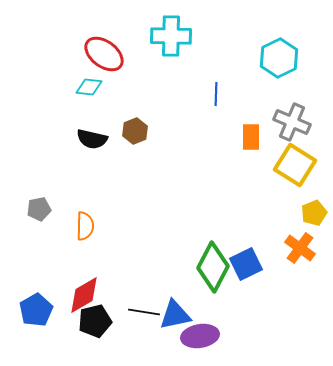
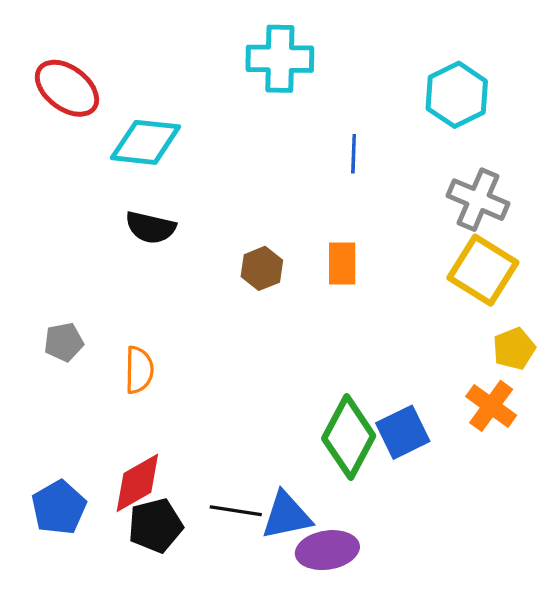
red ellipse: (104, 54) -> (67, 88), moved
cyan diamond: (89, 87) -> (146, 142), size x1.6
brown hexagon: (135, 131) -> (262, 268), moved
orange rectangle: (251, 137) -> (342, 263), moved

